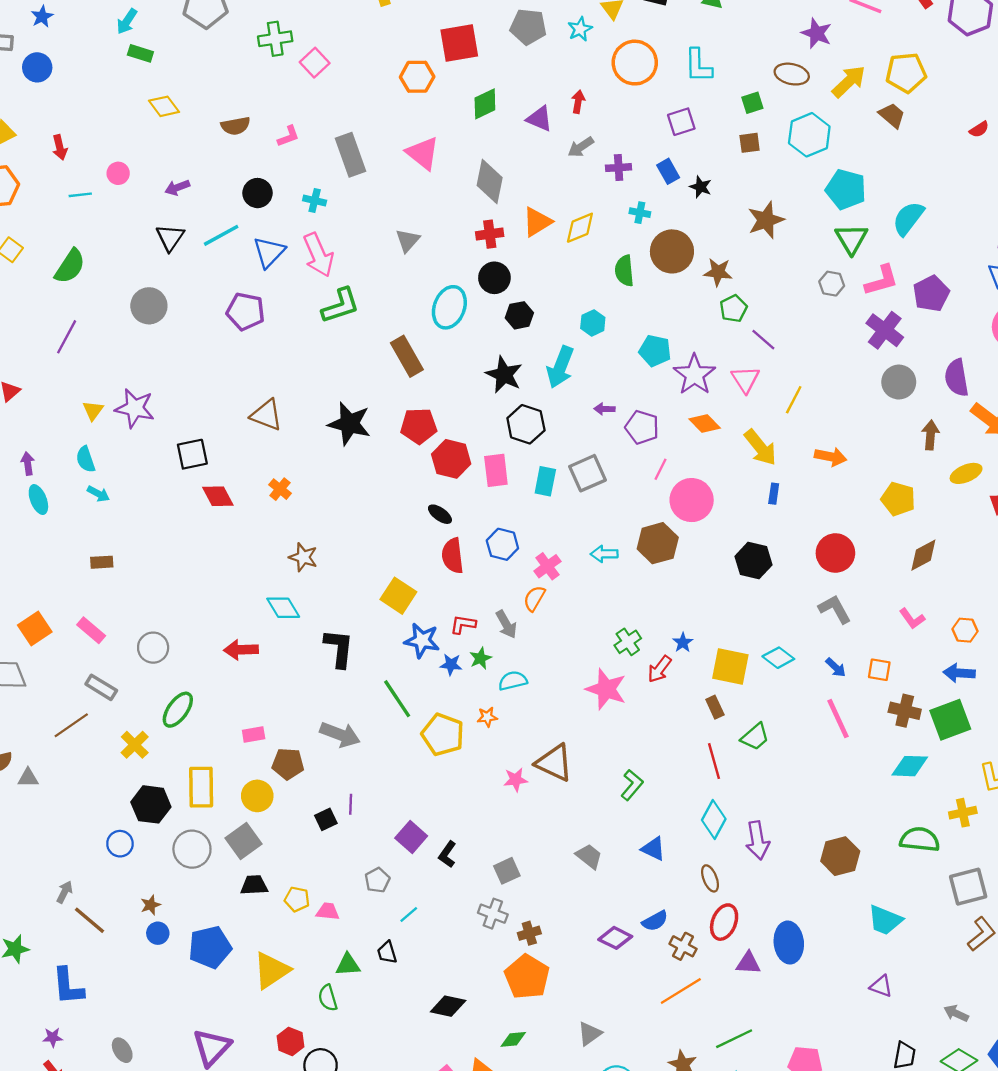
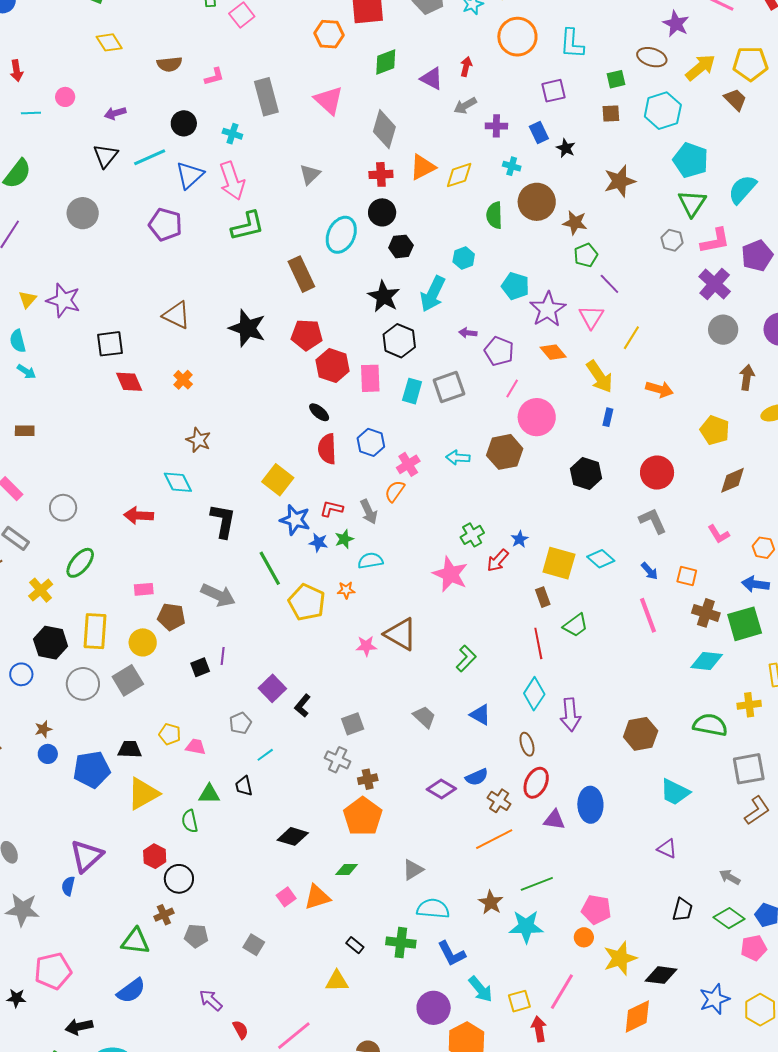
black trapezoid: (254, 885) -> (130, 749), moved

